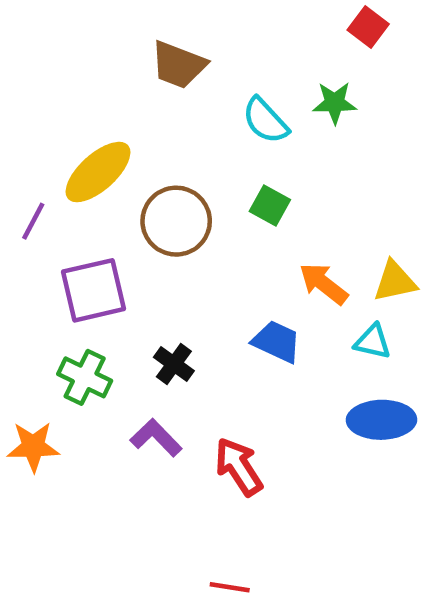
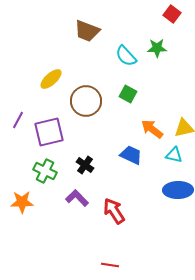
yellow ellipse: (98, 172) -> (51, 79), size x0.7
purple line: (33, 221) -> (18, 120), moved

